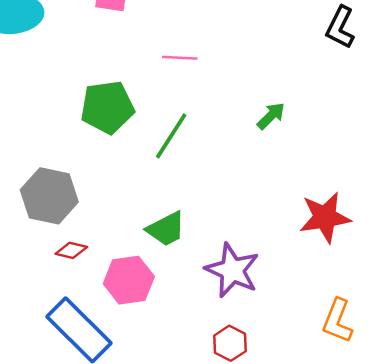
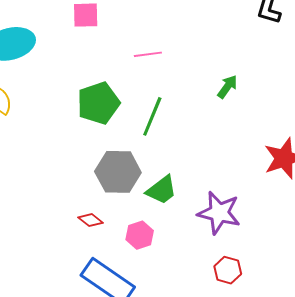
gray hexagon: (49, 196) -> (118, 172), moved
red diamond: (71, 250) -> (91, 220), turned 35
pink hexagon: (129, 280) -> (140, 235), size x0.7

